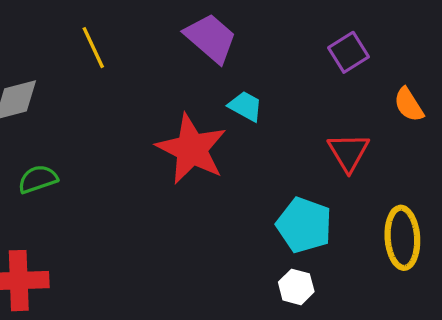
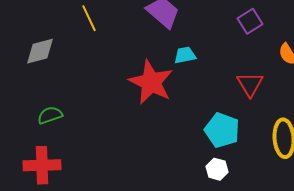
cyan trapezoid: (245, 106) -> (185, 55), turned -40
green semicircle: (38, 179) -> (50, 115), moved

